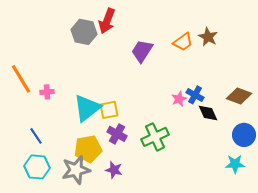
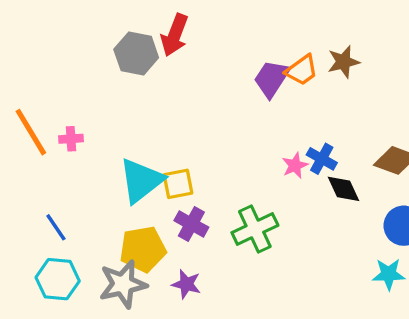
brown star: (208, 37) -> (343, 62), turned 30
purple trapezoid: (142, 51) -> (272, 79), moved
pink cross: (47, 92) -> (71, 139), moved

